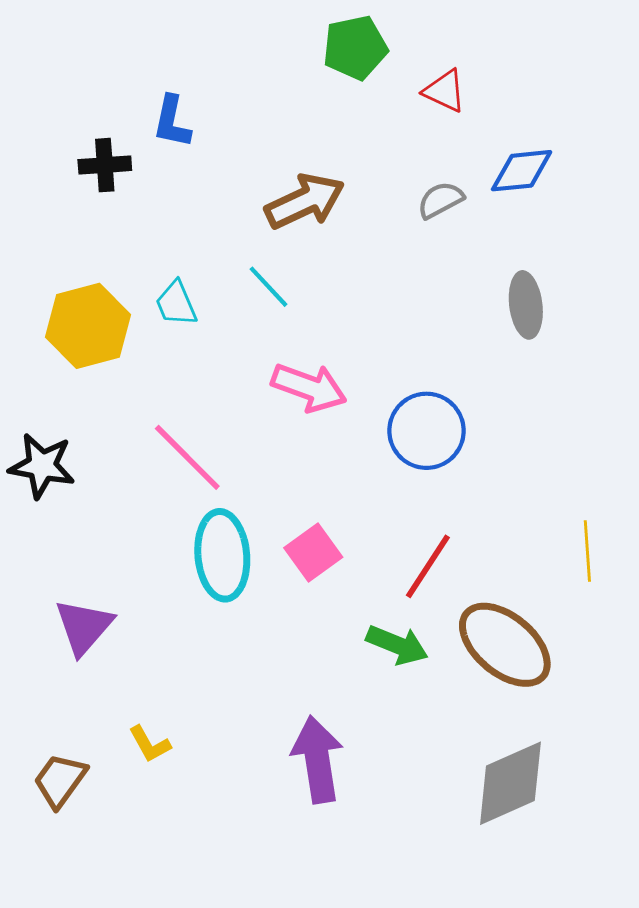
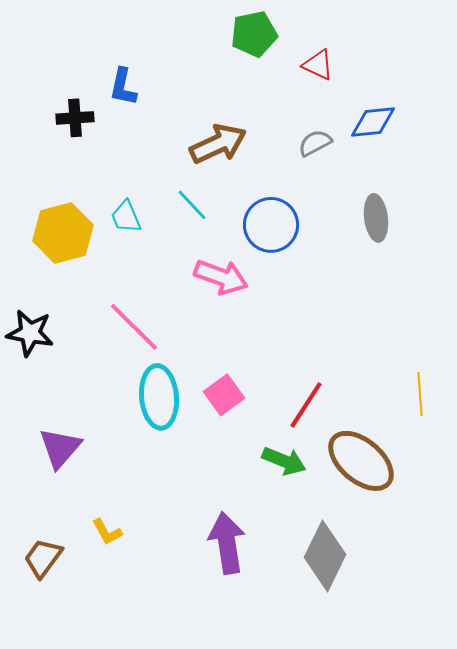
blue circle: (427, 431) -> (271, 225), moved
gray diamond: (510, 783) -> (325, 556), moved, turned -40

